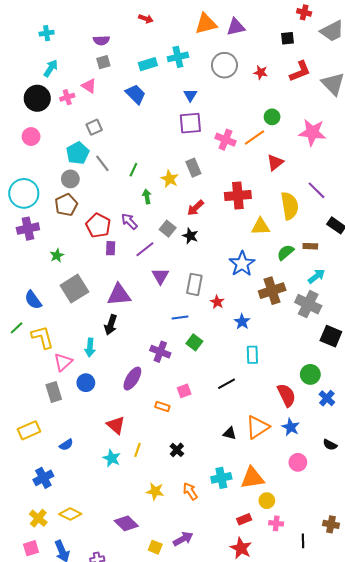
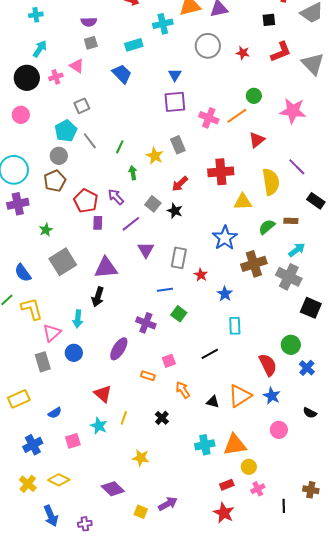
cyan cross: (178, 57) -> (163, 24), moved
orange arrow: (190, 491) -> (183, 390), moved
pink cross: (276, 523) -> (258, 489), turned -32
pink square: (31, 548) -> (73, 441), moved

